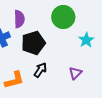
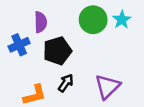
cyan star: (86, 40) -> (122, 20), moved
purple triangle: (75, 73) -> (107, 87), size x1.6

